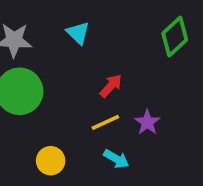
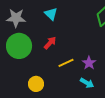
red arrow: (111, 86) -> (50, 43), moved
cyan arrow: (116, 159) -> (87, 83), moved

